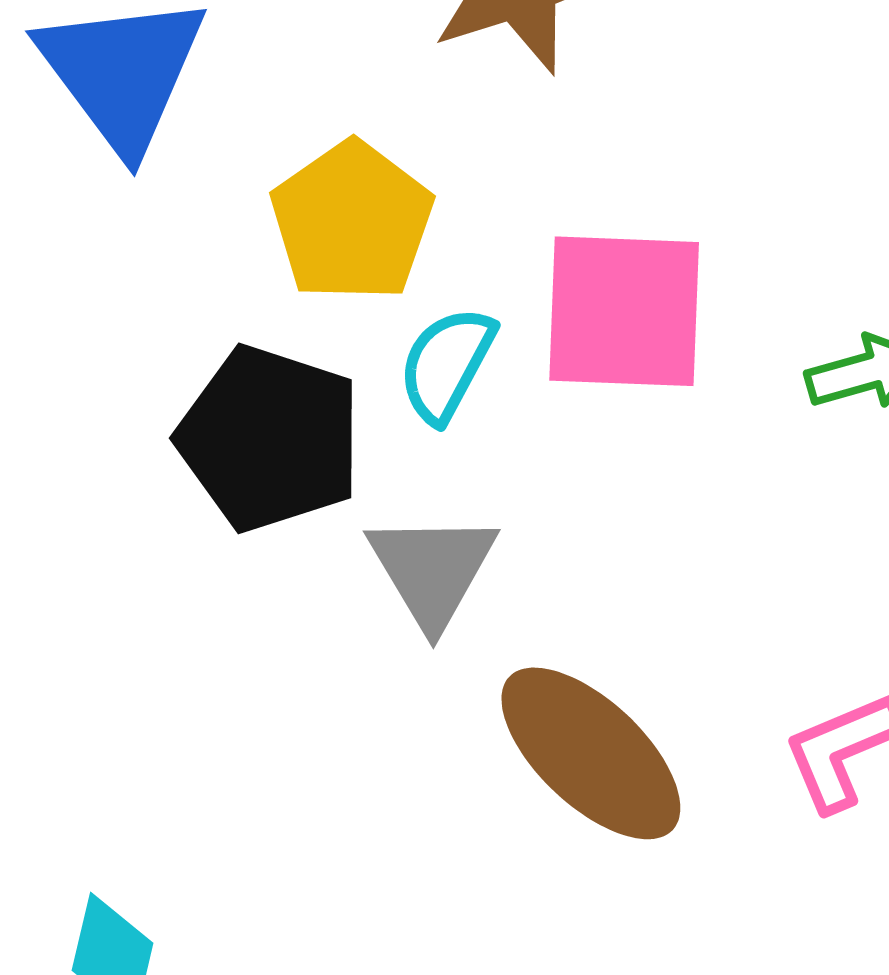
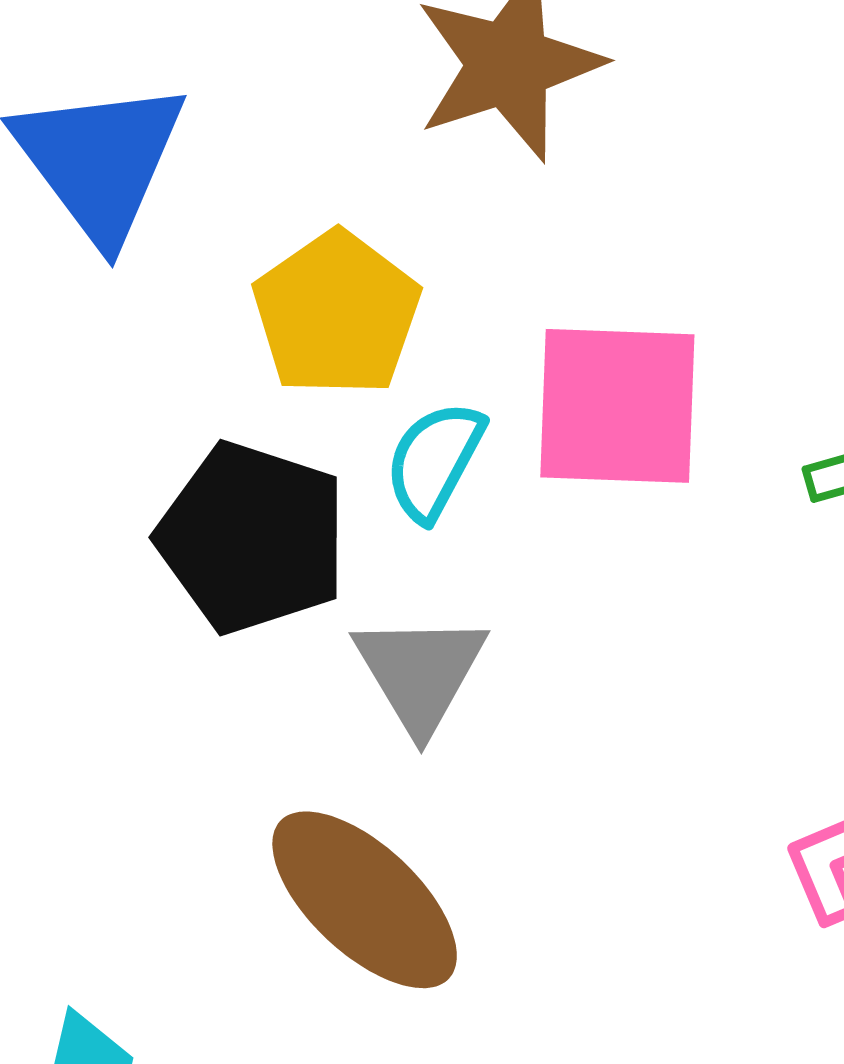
brown ellipse: (591, 753) -> (365, 900), moved

